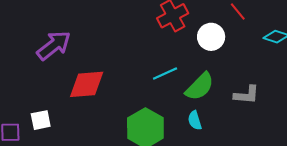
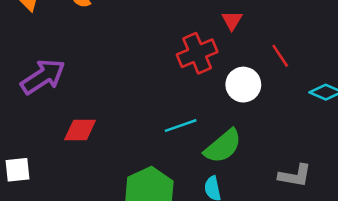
red diamond: (87, 84) -> (80, 130), size x0.7
gray L-shape: (246, 95) -> (295, 176), moved

